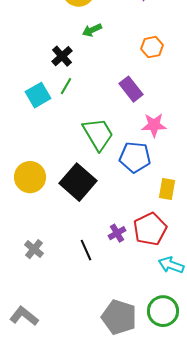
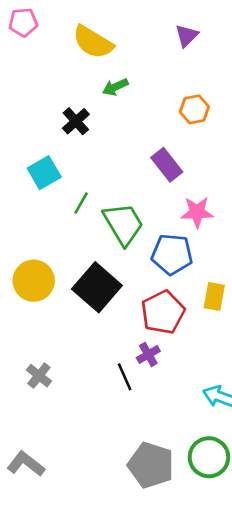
green line: (66, 86) -> (81, 203), moved
red pentagon: (150, 229) -> (163, 312), moved
black line: (86, 250) -> (125, 377), moved

